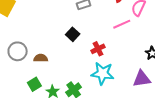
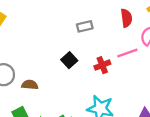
red cross: (98, 49) -> (102, 65), moved

